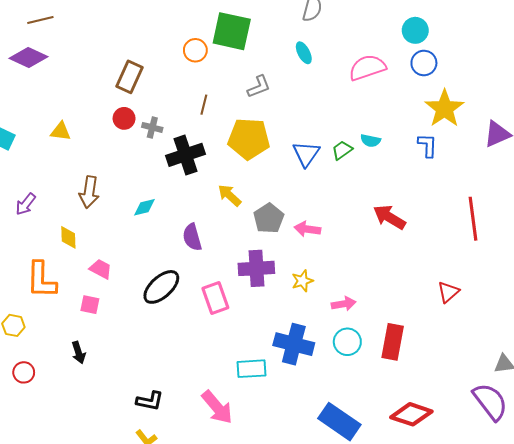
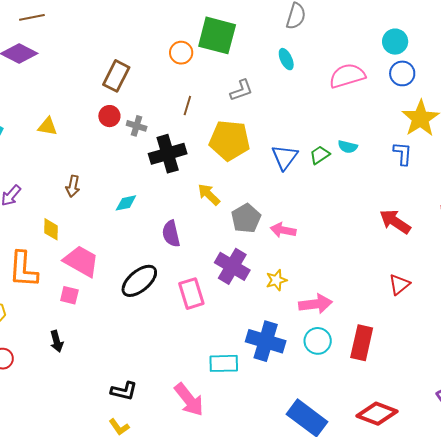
brown arrow: (89, 192) -> (73, 186), size x0.7
red arrow: (389, 217) -> (395, 222), moved
purple cross: (256, 268) -> (232, 266), turned 32
pink trapezoid: (101, 269) -> (81, 261), size x1.6
red triangle: (448, 292) -> (399, 285), moved
pink arrow: (344, 304) -> (315, 304), size x1.4

